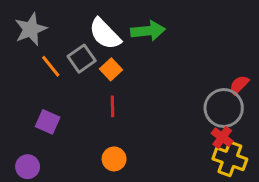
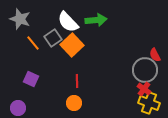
gray star: (31, 29) -> (20, 19), turned -30
orange square: (111, 69) -> (72, 45), size x1.6
red semicircle: (239, 85) -> (155, 55), turned -72
red line: (113, 106) -> (77, 81), moved

